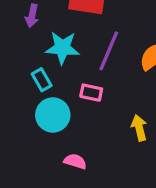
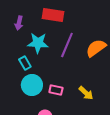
pink rectangle: (91, 93) -> (56, 90), moved
yellow arrow: (139, 128) -> (86, 93), turned 147

